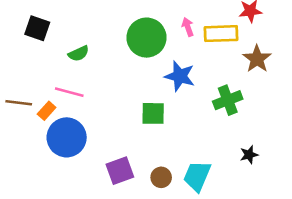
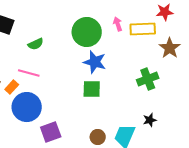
blue star: (180, 76) -> (95, 62), moved
black star: (249, 155) -> (150, 120), moved
purple square: (120, 171) -> (51, 132), moved

